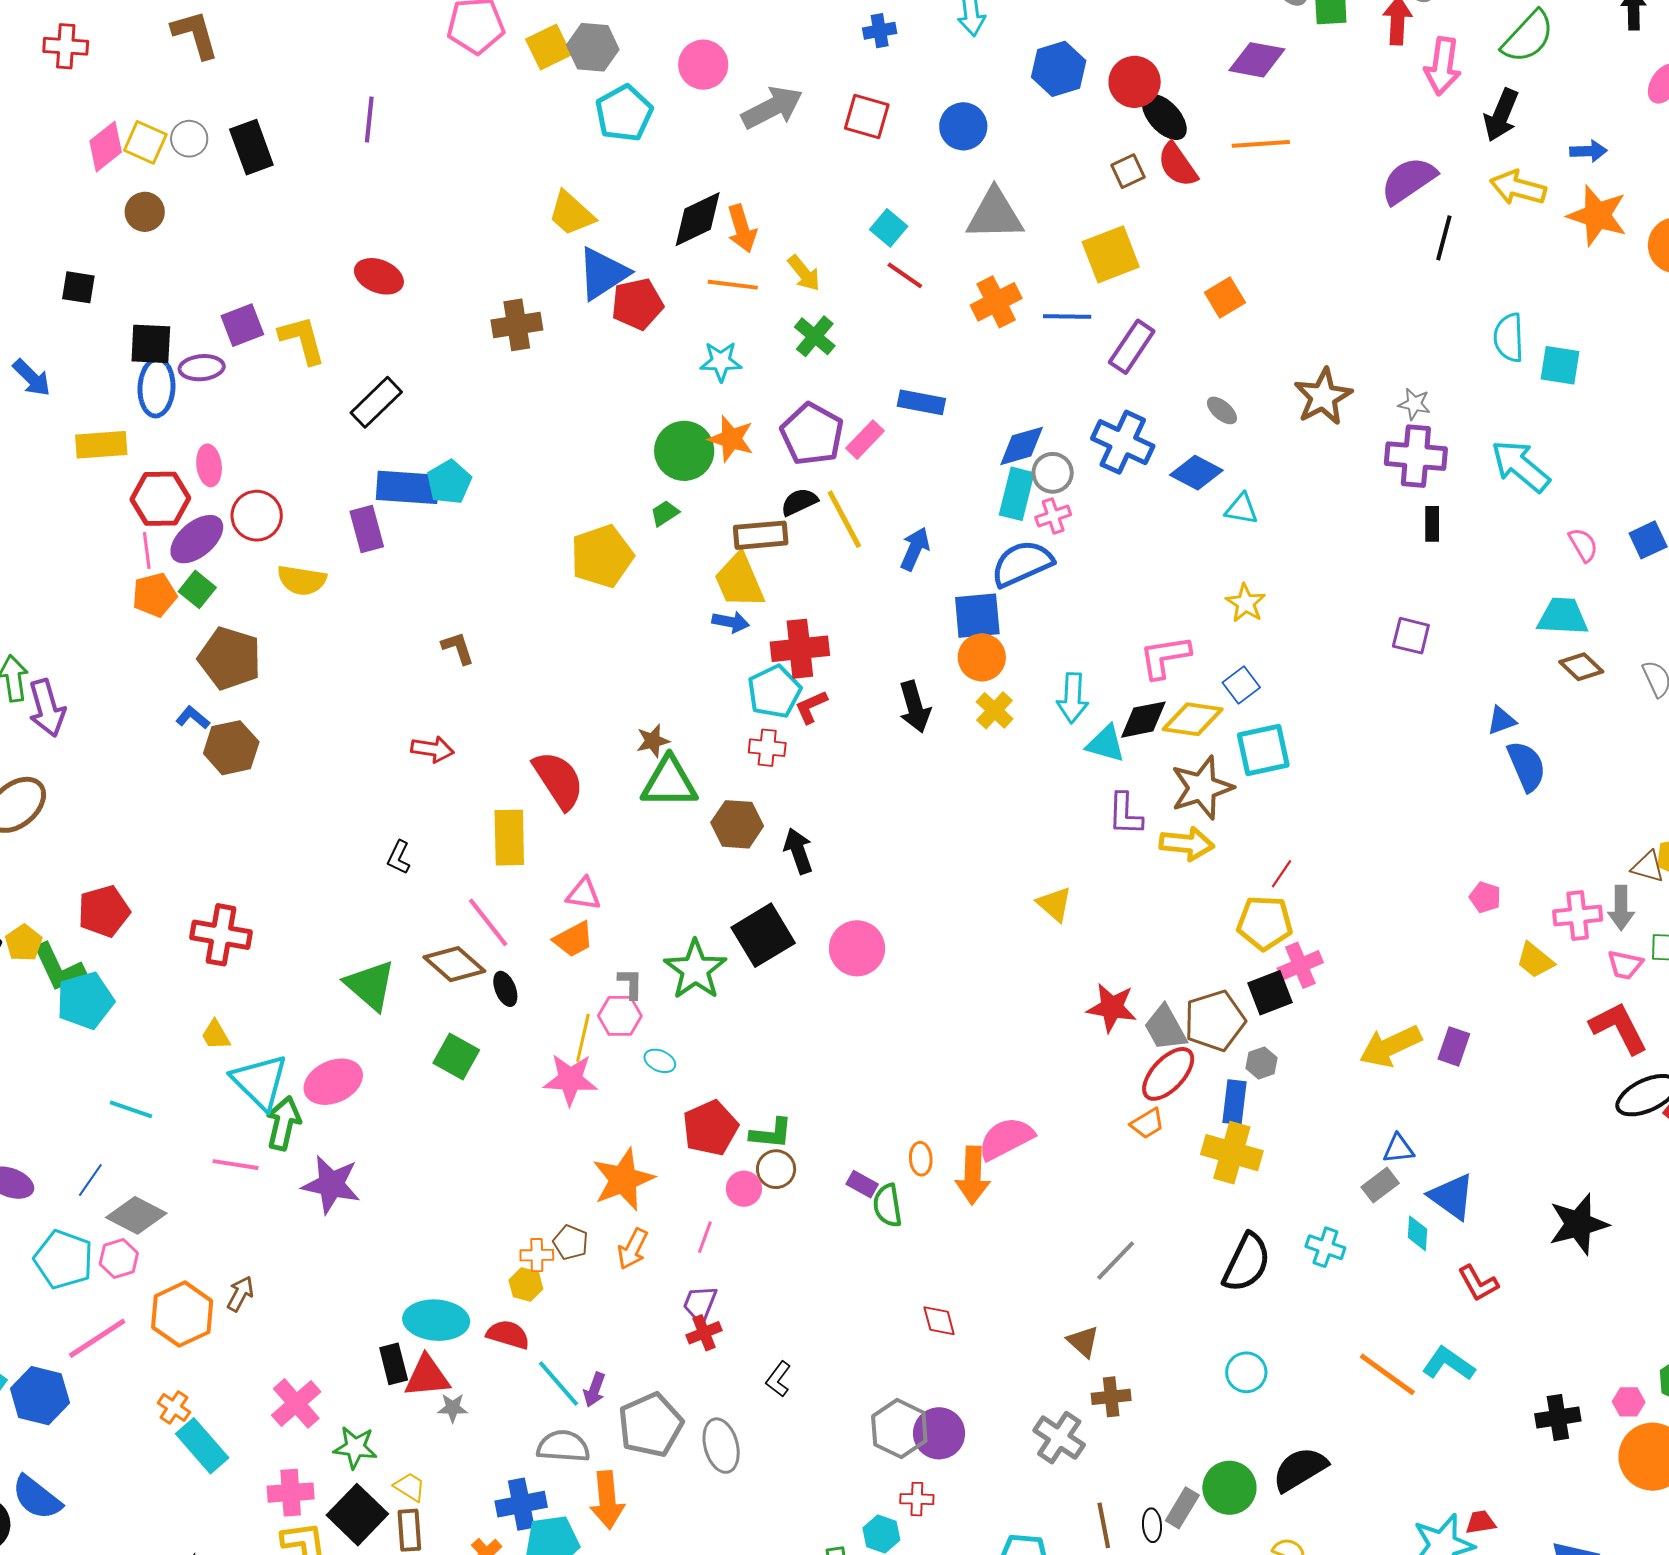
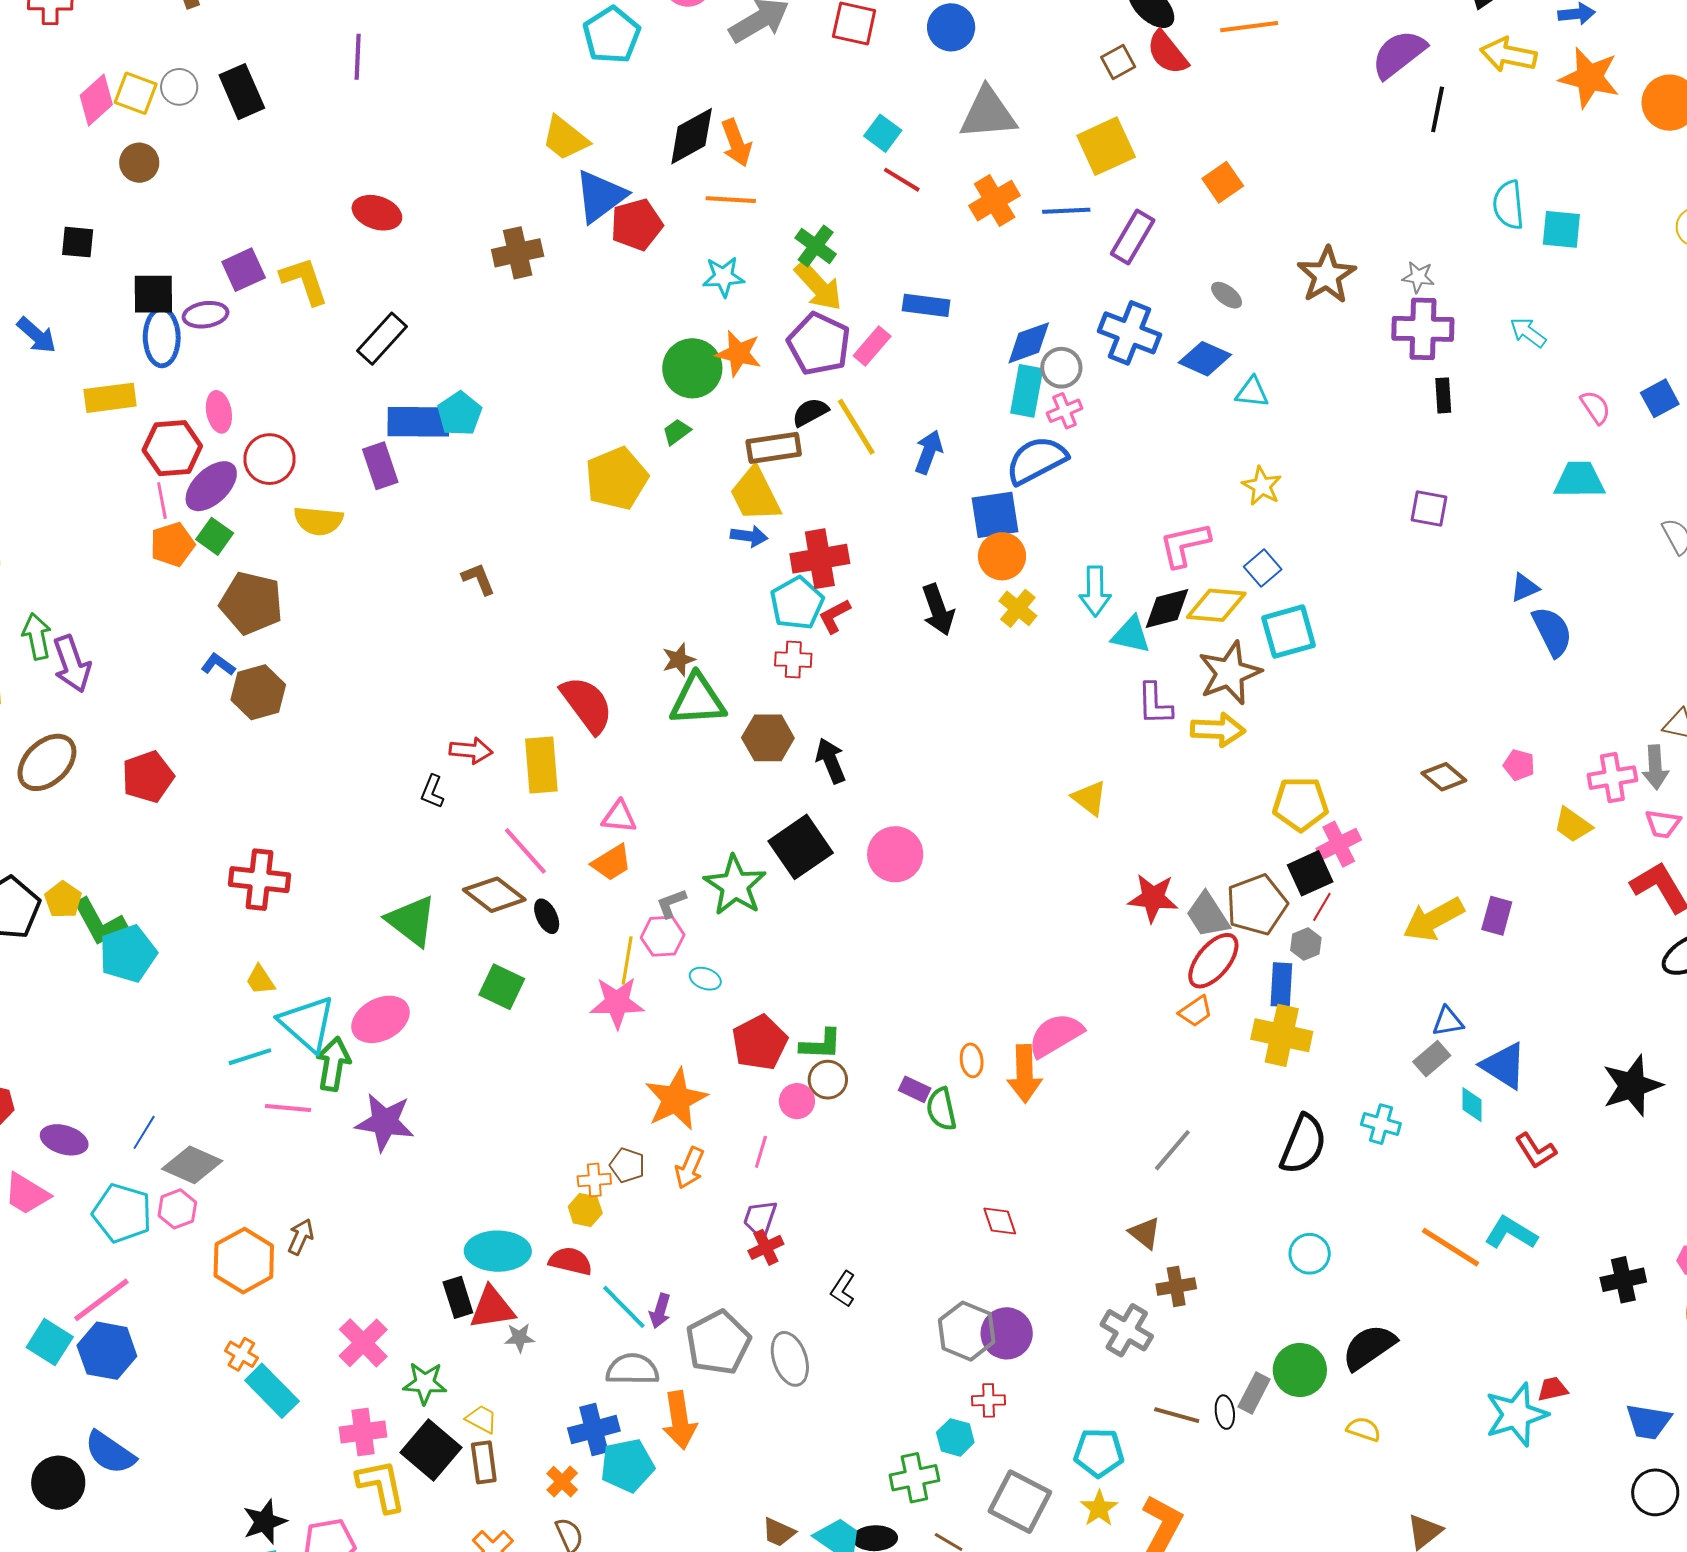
yellow arrow: (804, 273) -> (818, 286), moved, size x1.4
cyan arrow: (1521, 466) -> (1528, 332), size x0.6
brown diamond: (1581, 667) -> (1444, 777), moved
red arrow: (432, 749) -> (471, 751), moved
red line: (1282, 874) -> (1322, 907), moved
red pentagon: (104, 911) -> (148, 777), moved
gray L-shape: (630, 984) -> (671, 903), turned -108
cyan line: (131, 1109) -> (250, 1057), moved, turned -33
pink line: (97, 1338) -> (101, 1300), moved
brown line: (1104, 1525) -> (1177, 1415), turned -60

